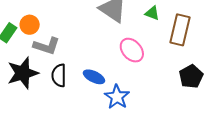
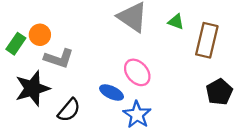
pink ellipse: (132, 50) -> (137, 72), moved
black semicircle: (59, 75) -> (69, 110), moved, turned -140

